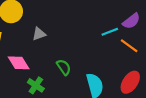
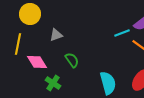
green semicircle: (64, 67) -> (72, 60), moved

